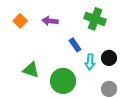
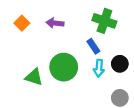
blue rectangle: (75, 45) -> (93, 46), moved
green circle: (63, 81) -> (64, 67), moved

